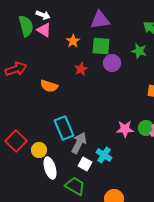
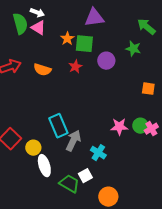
green square: (101, 46) -> (84, 44), moved
orange semicircle: (49, 86) -> (42, 70), moved
white square: (85, 164) -> (85, 176), moved, turned 32

